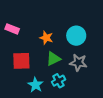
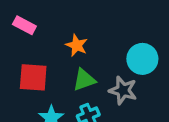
cyan circle: (76, 36) -> (142, 59), moved

